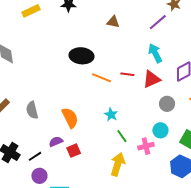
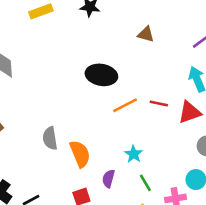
orange line: (102, 78) -> (125, 105), turned -54
gray semicircle: (32, 110) -> (50, 138), moved
purple semicircle: (56, 142) -> (108, 179), moved, turned -56

